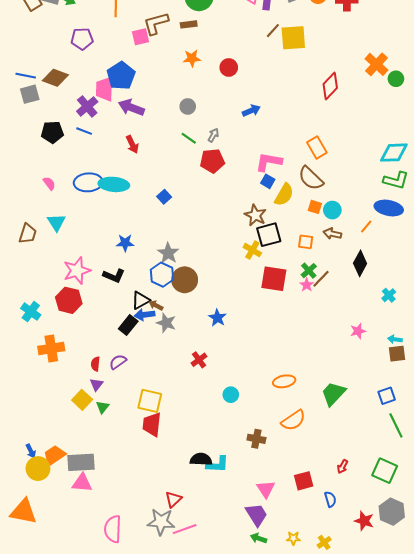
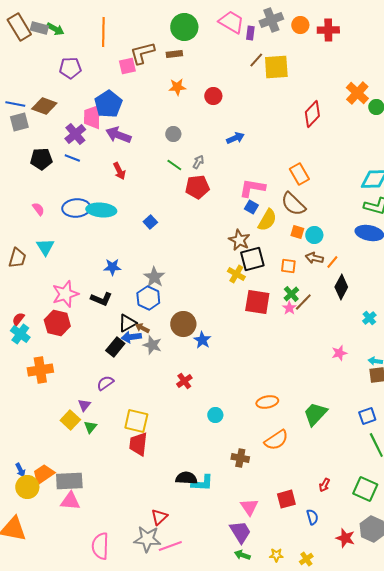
orange line: (366, 226) -> (332, 262), moved
brown circle: (185, 280) -> (183, 324), moved
red semicircle: (95, 364) -> (18, 319), moved, turned 32

